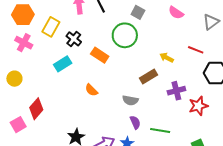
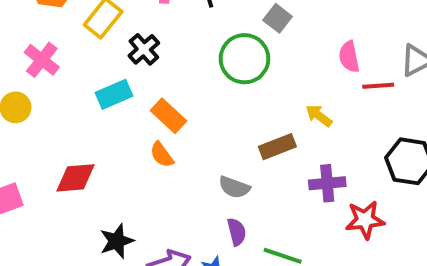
pink semicircle: (176, 13) -> (349, 57), moved, turned 35
pink cross: (24, 43) -> (42, 60), moved
red line: (196, 50) -> (378, 86), moved, turned -35
orange rectangle: (100, 55) -> (168, 116), moved
red diamond: (36, 109) -> (76, 178), moved, turned 35

